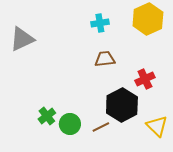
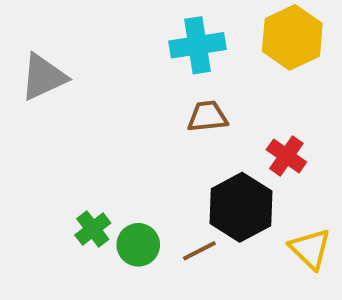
cyan cross: (100, 23) -> (198, 45), size x1.5
red cross: (145, 79) -> (286, 156), turned -30

